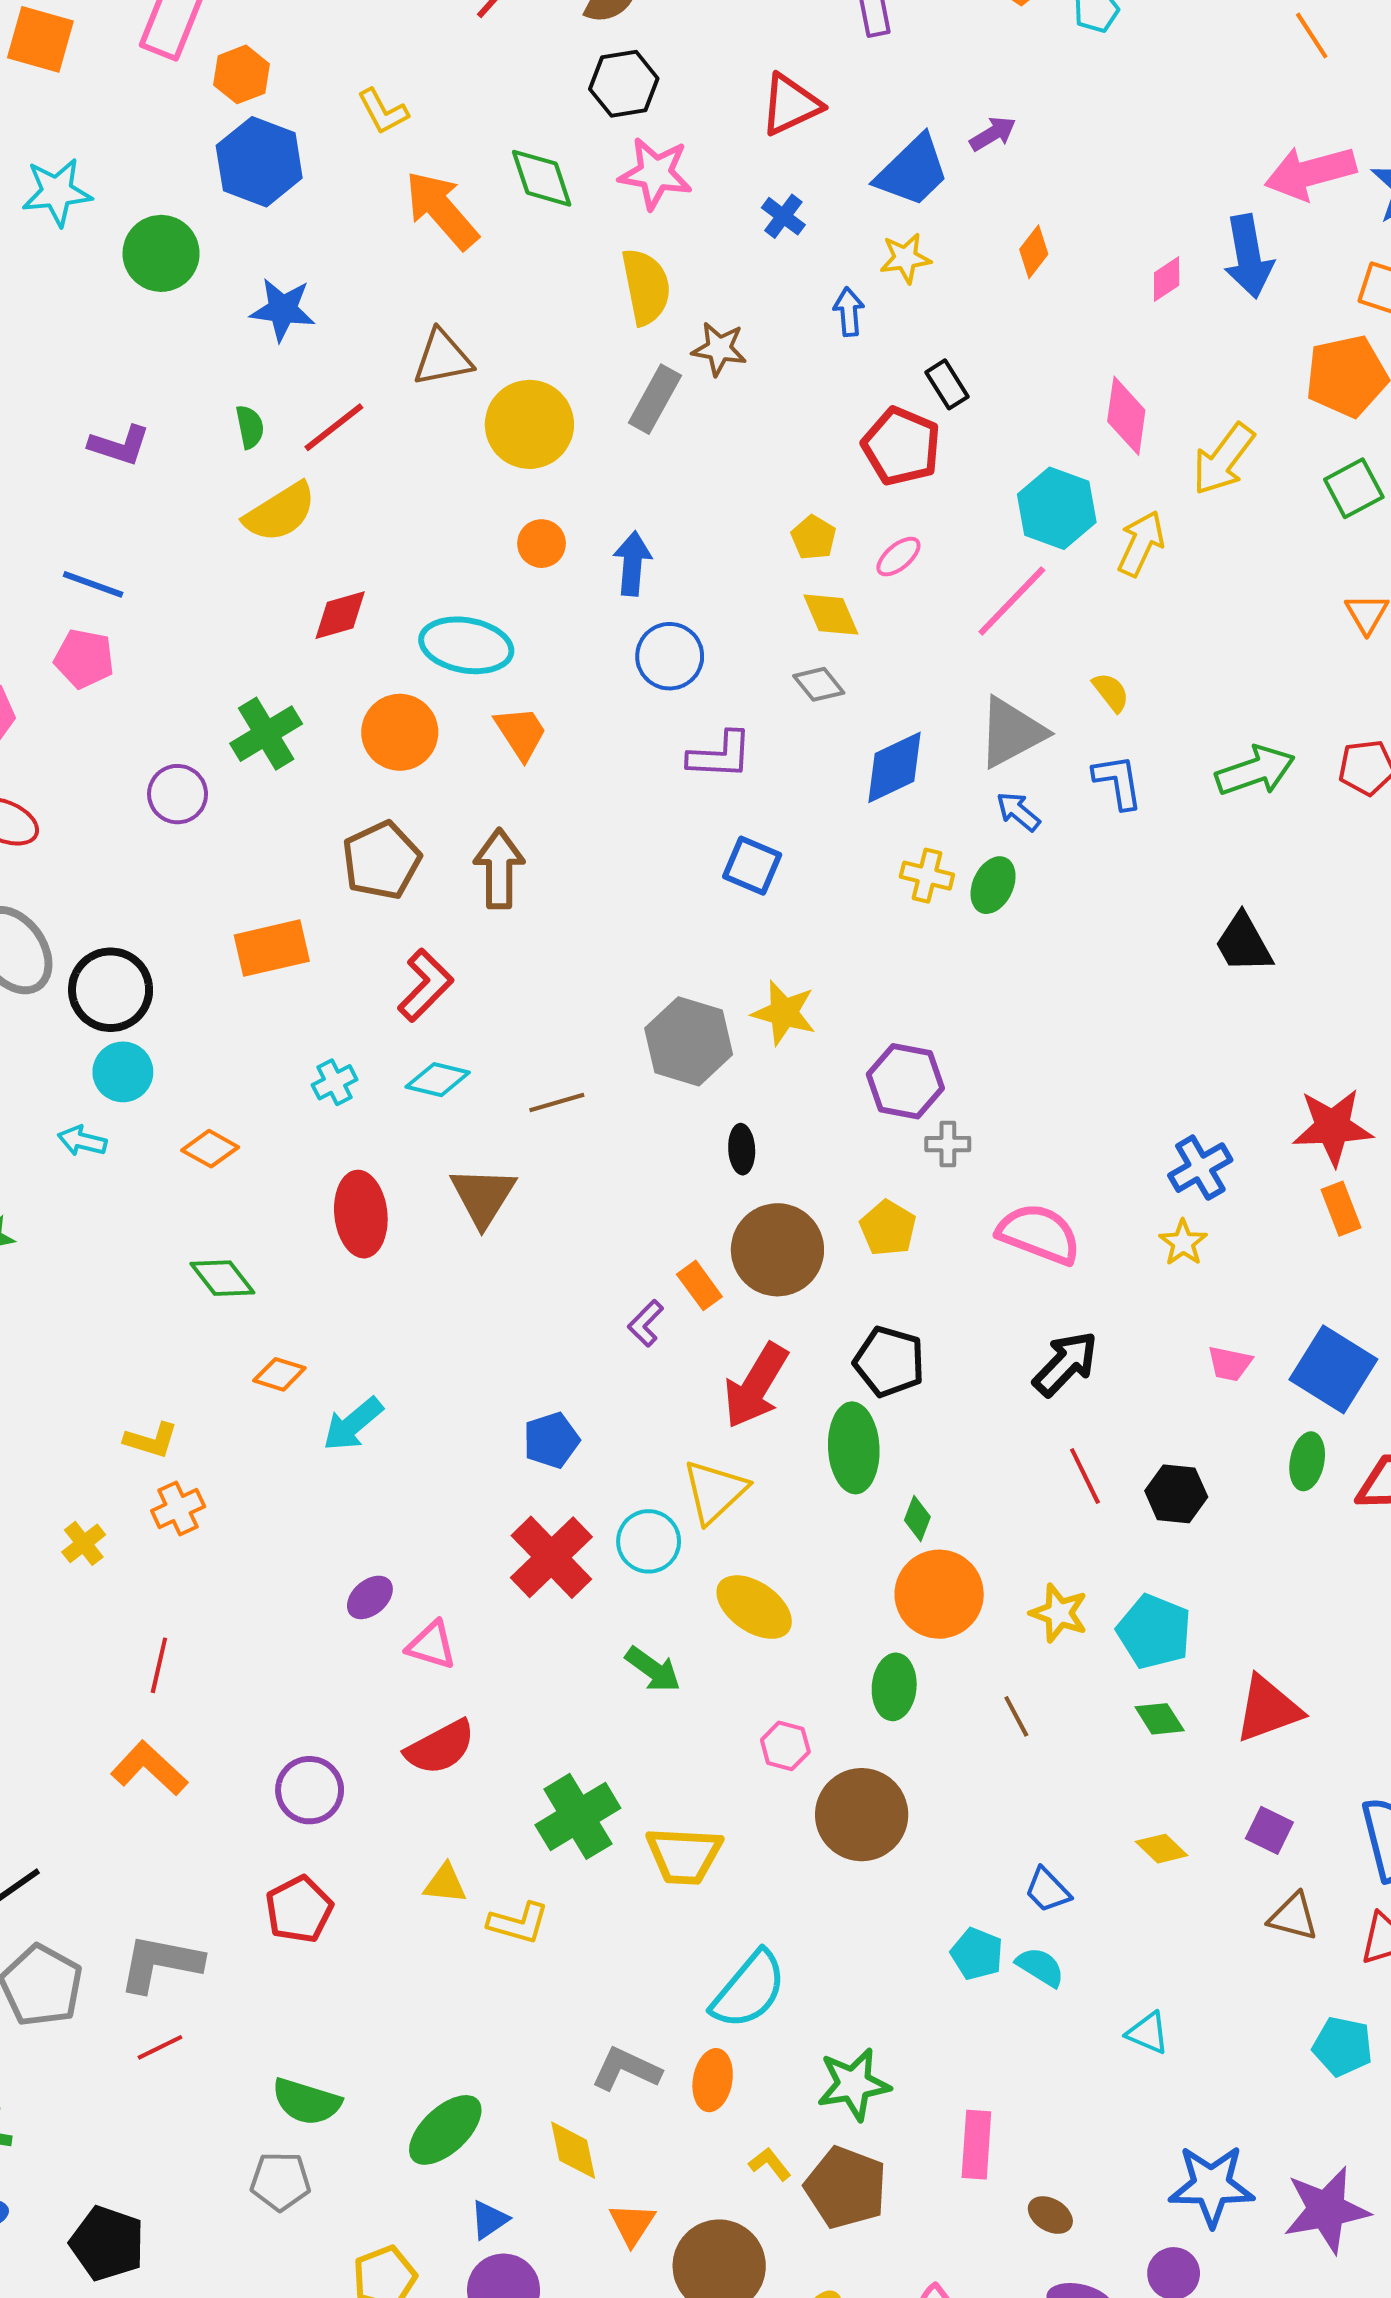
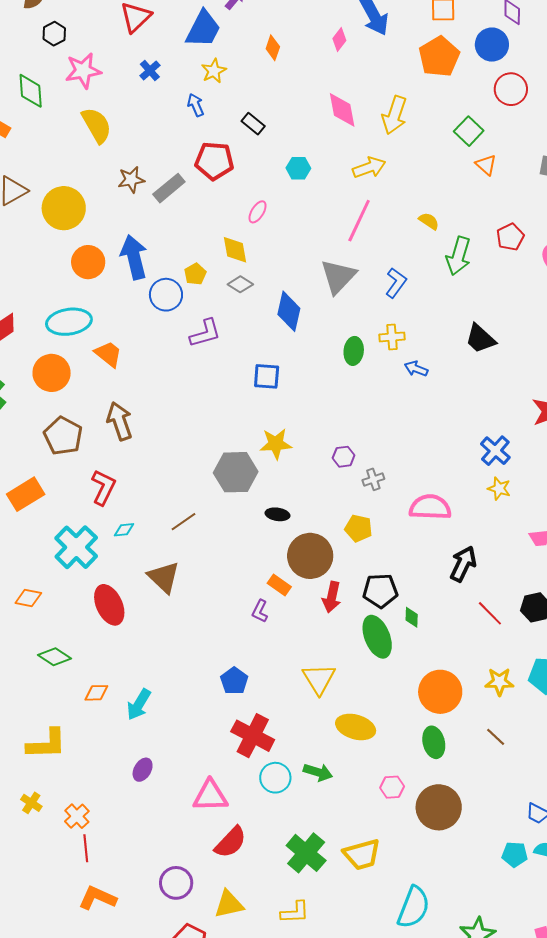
black hexagon: (624, 84) -> (54, 34), size x0.7
green diamond: (542, 178) -> (31, 91), turned 33
blue cross: (783, 216) -> (150, 71), turned 30
brown star: (719, 349) -> (131, 180), moved
gray rectangle: (655, 399) -> (169, 188), moved, turned 40
red pentagon: (901, 446) -> (214, 161), moved
green square: (1354, 488) -> (469, 131), moved
cyan hexagon: (1057, 508) -> (298, 168), moved, size x0.6
yellow pentagon: (813, 538) -> (195, 274), moved, turned 30
yellow arrow: (1141, 543) -> (369, 168), turned 64
orange circle: (541, 544) -> (88, 262), size x1.4
blue arrow: (632, 564) -> (134, 257), size x1.4
pink line: (1012, 601) -> (359, 221), moved
yellow diamond: (831, 615) -> (235, 250), turned 32
yellow semicircle: (1111, 692) -> (429, 221), moved
blue diamond: (895, 767) -> (289, 311), turned -33
green arrow: (1255, 771) -> (459, 256), turned 144
blue L-shape: (1118, 782) -> (396, 283), turned 64
blue arrow: (1018, 811) -> (416, 369), moved
blue square: (752, 866) -> (267, 376), moved
yellow cross: (927, 876) -> (392, 337), moved
cyan diamond: (438, 1080) -> (124, 530), size x0.7
purple hexagon: (905, 1081) -> (344, 457), size x0.6
cyan cross: (335, 1082) -> (76, 547), size x2.0
black ellipse: (742, 1149) -> (278, 514), turned -60
red arrow: (756, 1386) -> (332, 597), moved, size x0.7
yellow L-shape: (151, 1440) -> (47, 744), size x1.6
orange cross: (178, 1509) -> (77, 816), moved
green diamond: (917, 1519) -> (412, 617), moved
cyan circle: (649, 1541) -> (275, 778), moved
purple ellipse: (370, 1597) -> (143, 770), moved
pink triangle: (431, 1645) -> (210, 796), size x1.4
yellow triangle: (445, 1884) -> (229, 904), moved, size x1.4

